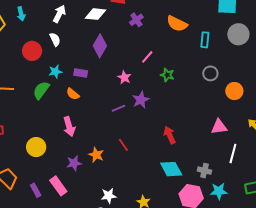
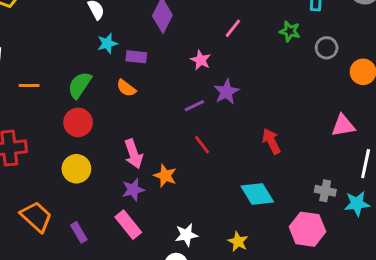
red circle: (32, 51) -> (78, 122), moved
cyan star: (55, 72) -> (107, 43), moved
green star: (167, 75) -> (290, 31), moved
pink arrow: (69, 126) -> (134, 154), moved
red line: (123, 145) -> (202, 145), moved
cyan diamond: (171, 169) -> (257, 194), moved
pink rectangle: (58, 186) -> (128, 225), moved
cyan star: (219, 191) -> (357, 204), moved

